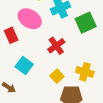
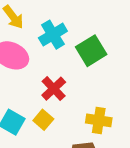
yellow square: (57, 76) -> (43, 120), moved

